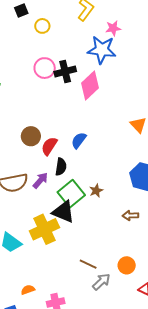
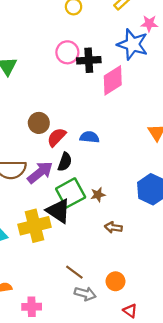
blue semicircle: (79, 140) -> (89, 137), turned 48
purple arrow: (40, 180) -> (40, 172), size x1.4
brown arrow: (130, 216) -> (113, 227), moved
gray arrow: (101, 282) -> (85, 294), turned 48

